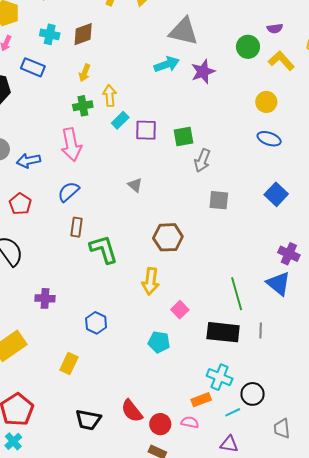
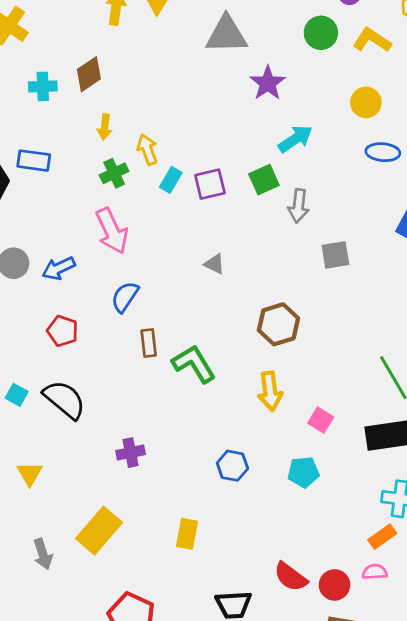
cyan arrow: (167, 64) -> (295, 139), moved
blue rectangle: (33, 67) -> (34, 161), moved
blue hexagon: (96, 323) -> (232, 466), moved

